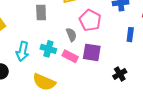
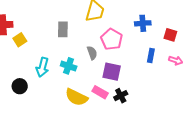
pink rectangle: (70, 56) -> (100, 92), moved
black cross: (120, 74) -> (121, 96), moved
yellow semicircle: (44, 82) -> (76, 97), moved

